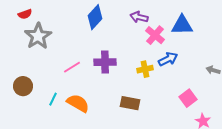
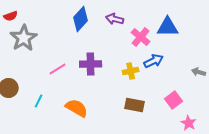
purple arrow: (139, 17) -> (115, 19), moved
orange semicircle: (78, 103) -> (77, 108), moved
brown rectangle: (130, 103) -> (135, 105), moved

